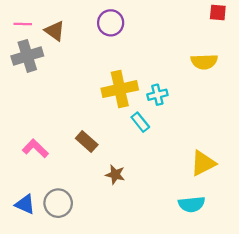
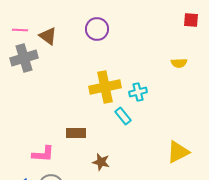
yellow semicircle: (204, 62) -> (179, 63), size x0.7
brown rectangle: (87, 142) -> (76, 133), turned -42
pink L-shape: (35, 148) -> (43, 154), moved, turned 140

